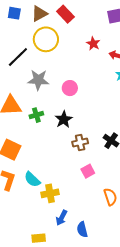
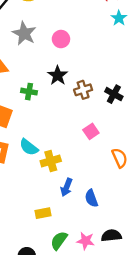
gray star: (38, 80) -> (24, 33), turned 30
green cross: (36, 115) -> (29, 92), moved, turned 32
brown cross: (80, 143) -> (83, 90), moved

